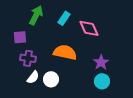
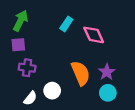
green arrow: (36, 15) -> (21, 21), moved
orange semicircle: (65, 52) -> (81, 73), moved, turned 55
white semicircle: (33, 77) -> (30, 98), moved

